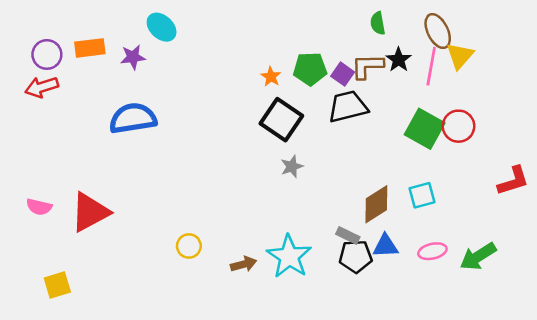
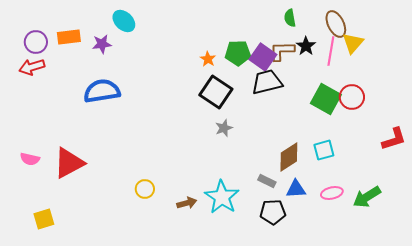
purple square: (343, 74) -> (263, 57), size x1.5
black pentagon: (356, 256) -> (273, 212), moved

